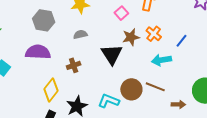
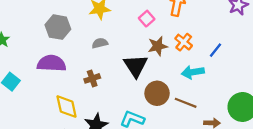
brown circle: (131, 89) -> (157, 93), moved
yellow diamond: (51, 90) -> (67, 107), turned -50

